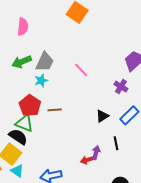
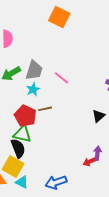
pink line: (81, 70) -> (61, 78), moved
brown line: (55, 110) -> (45, 109), moved
black semicircle: (18, 137) -> (18, 148), turned 42

